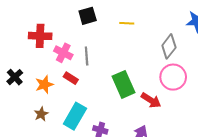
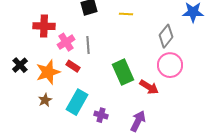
pink cross: (63, 53) -> (66, 42), turned 30
orange star: (44, 84) -> (48, 72), size x1.4

